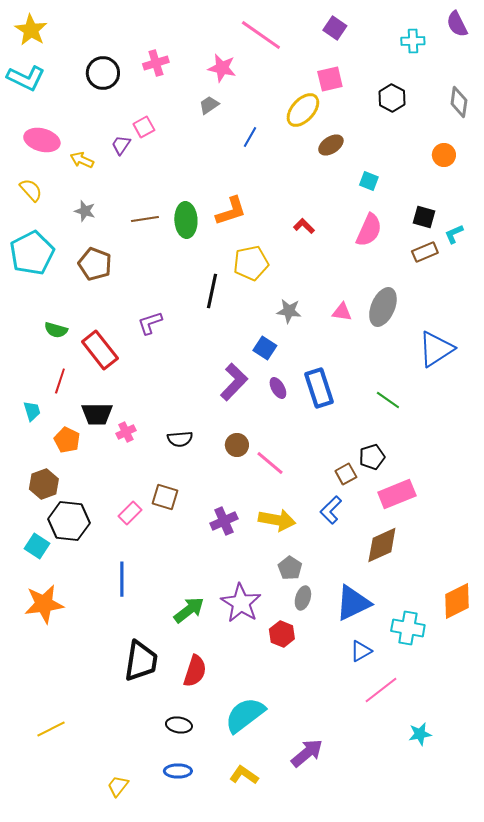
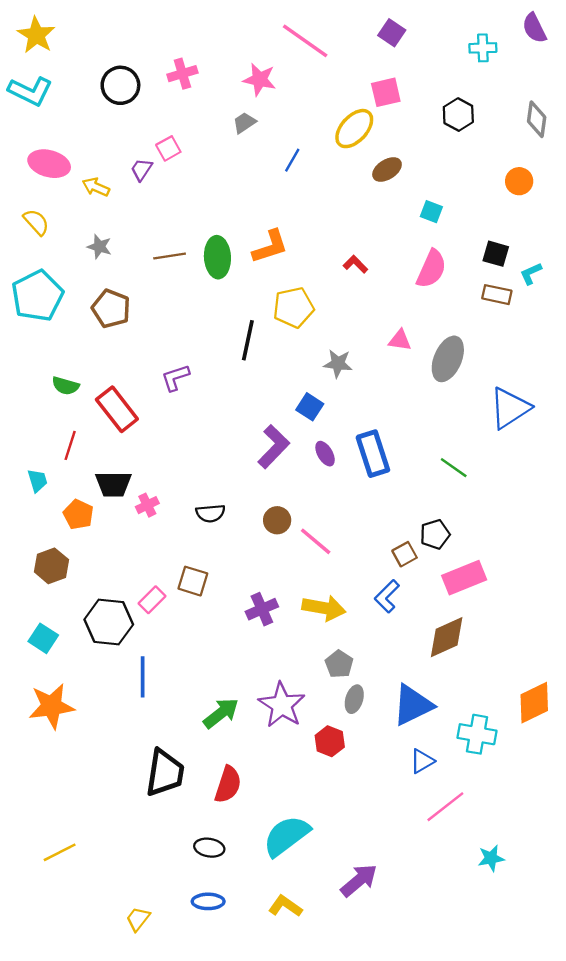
brown rectangle: (425, 252) -> (497, 295), turned 35
pink triangle: (342, 312) -> (400, 340), moved
black hexagon: (69, 521) -> (109, 622), moved

